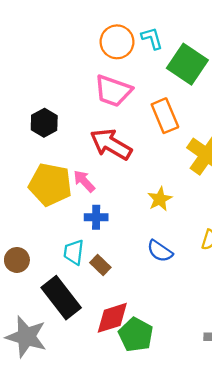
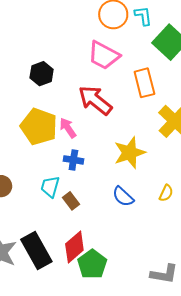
yellow star: (160, 199) -> (130, 153), size x1.5
black rectangle: (61, 298) -> (36, 251), moved
red diamond: (112, 318) -> (74, 247), turned -32

